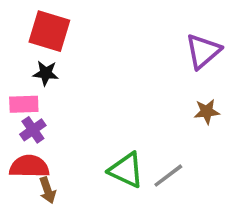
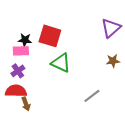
red square: (49, 31) -> (50, 36), moved
pink rectangle: (24, 104) -> (21, 51), moved
green triangle: (126, 170) -> (61, 63), moved

